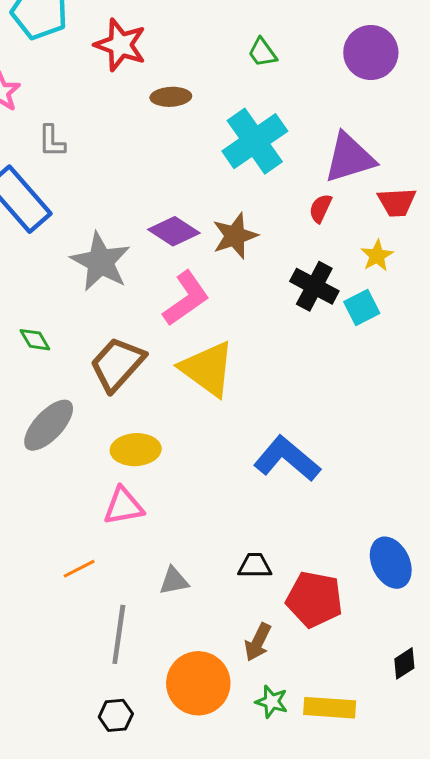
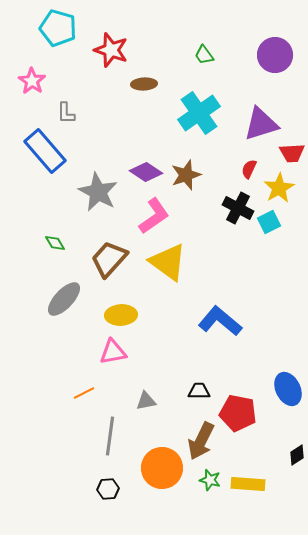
red semicircle: (320, 208) -> (249, 169), moved
yellow star: (377, 256) -> (279, 188), size x1.4
brown arrow: (258, 642) -> (201, 441), size x1.5

